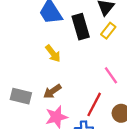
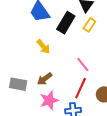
black rectangle: (81, 27) -> (66, 23), turned 50
pink line: (111, 75) -> (83, 64), moved

